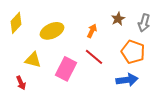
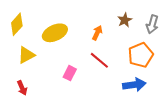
orange pentagon: (133, 52) -> (141, 55), turned 30
yellow triangle: (33, 60) -> (26, 55), moved, turned -42
pink rectangle: (66, 69) -> (70, 73), size x0.6

